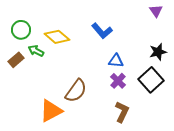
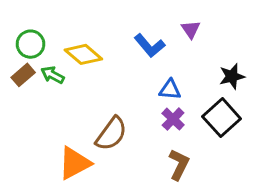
purple triangle: (156, 11) -> (191, 29), moved
brown rectangle: (16, 60) -> (23, 75), moved

